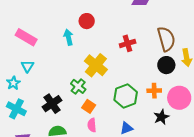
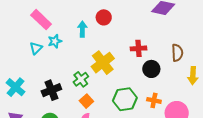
brown semicircle: (166, 39) -> (177, 53), size x0.7
black circle: (166, 65) -> (151, 69), moved
cyan star: (13, 83) -> (55, 41), moved

